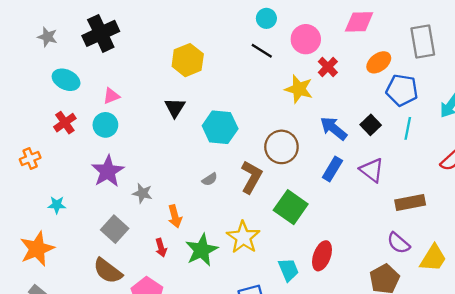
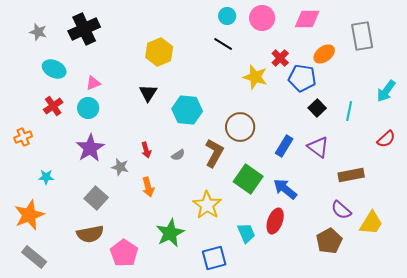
pink circle: (306, 39) -> (262, 18), moved
blue pentagon: (402, 90) -> (302, 78), moved
blue arrow: (334, 128) -> (285, 189), moved
red arrow: (161, 248) -> (146, 150), moved
green star: (202, 250) -> (170, 233), moved
brown semicircle: (108, 271) -> (90, 234), turned -48

